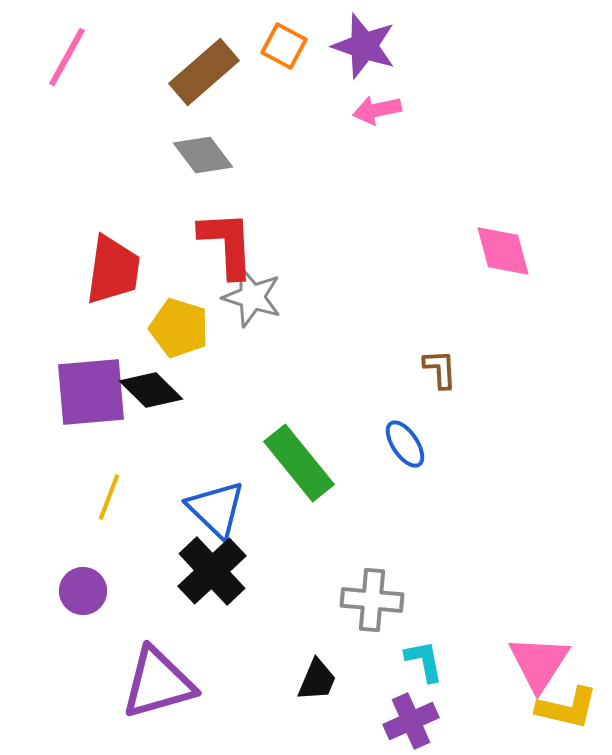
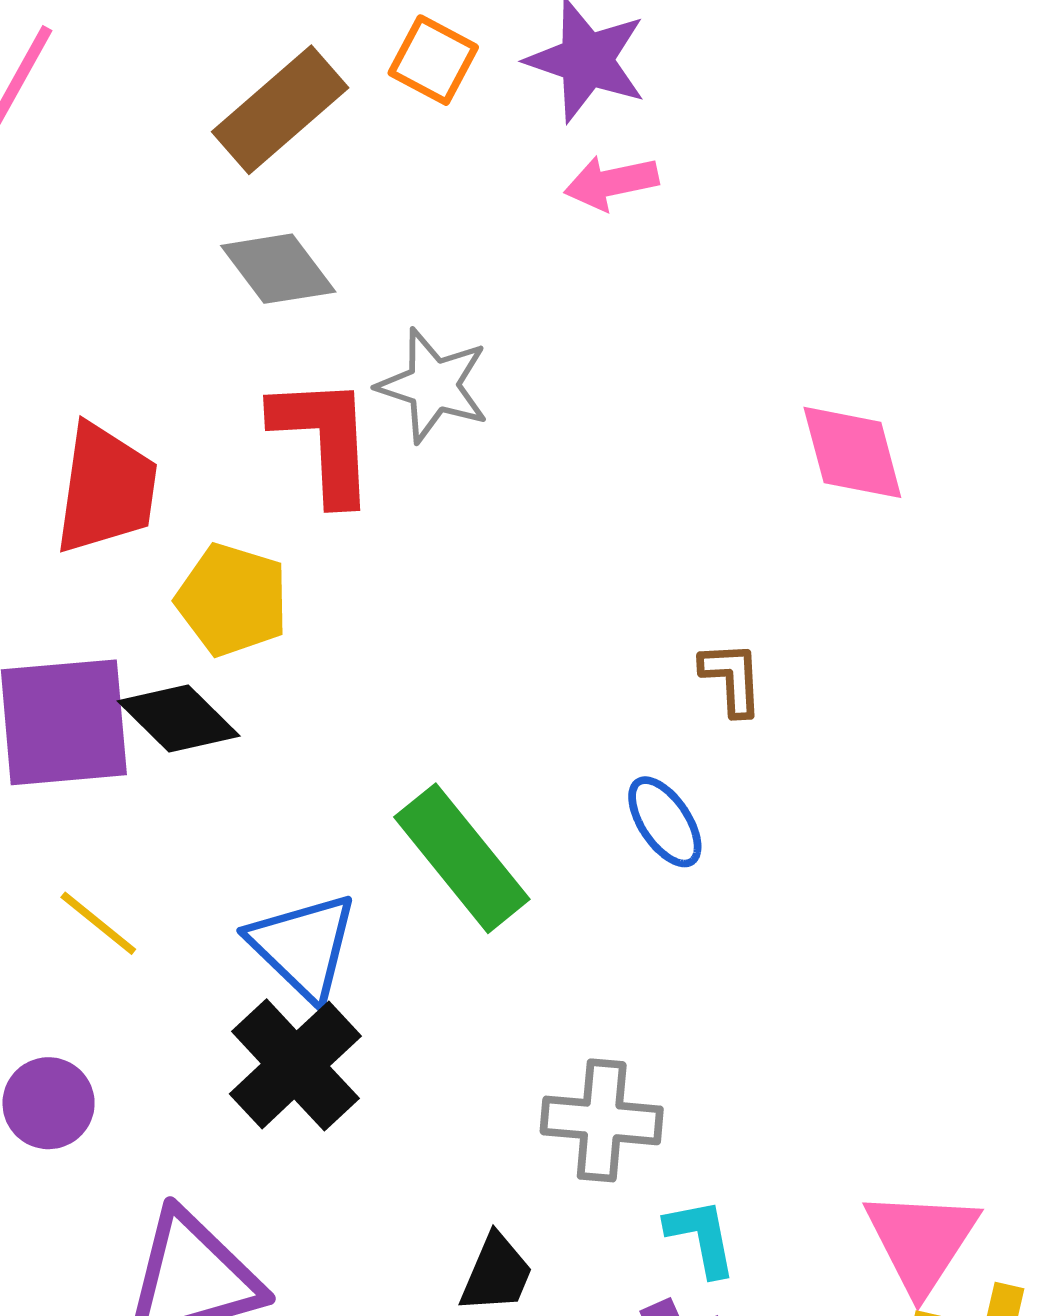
gray star: (252, 297) -> (433, 385), moved
yellow line: (109, 497) -> (98, 923), turned -72

